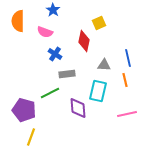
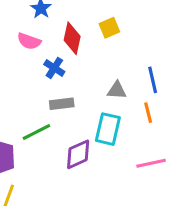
red diamond: (84, 41) -> (72, 38), moved
blue cross: (55, 54) -> (54, 68), moved
purple diamond: (78, 108) -> (78, 154), turned 70

